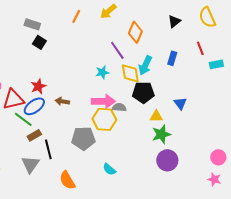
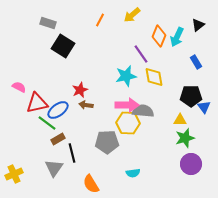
gray rectangle: (32, 24) -> (48, 23), moved
black square: (39, 42) -> (63, 46), size x1.6
blue rectangle: (172, 58) -> (196, 62), turned -48
cyan arrow: (145, 65) -> (177, 37), moved
cyan star: (102, 72) -> (126, 76), size x1.5
red star: (38, 86) -> (80, 90), moved
black pentagon: (143, 92) -> (191, 96), moved
gray semicircle: (119, 107) -> (143, 111), size x1.5
cyan semicircle: (109, 169) -> (133, 173), turned -48

